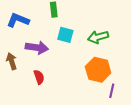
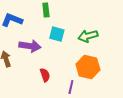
red semicircle: (39, 77) -> (45, 75), moved
purple line: (112, 91) -> (71, 87), moved

